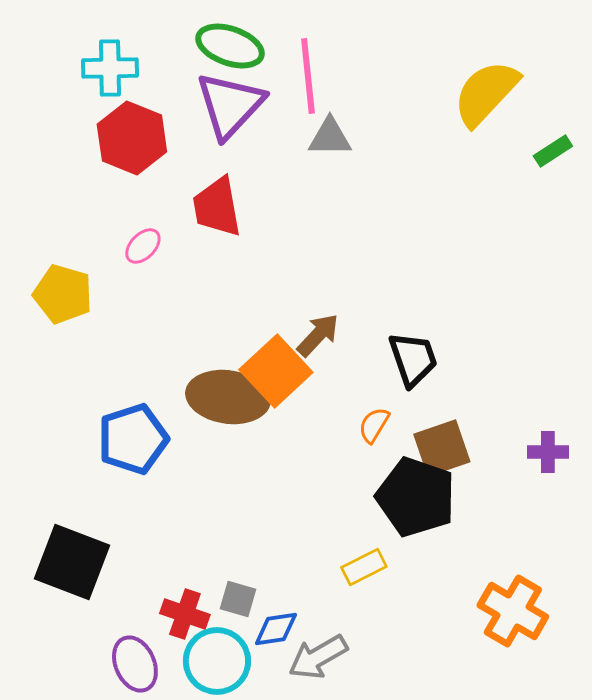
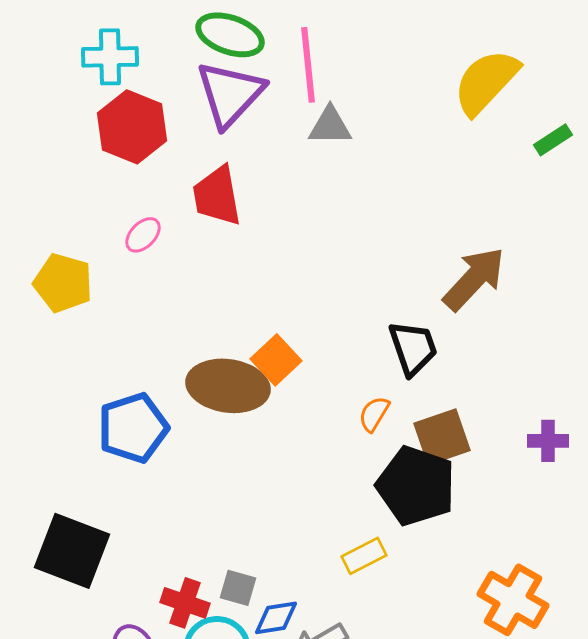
brown arrow: (318, 335) -> (474, 279), moved, size x1.5
orange square: (276, 371) -> (276, 360), size x0.7

